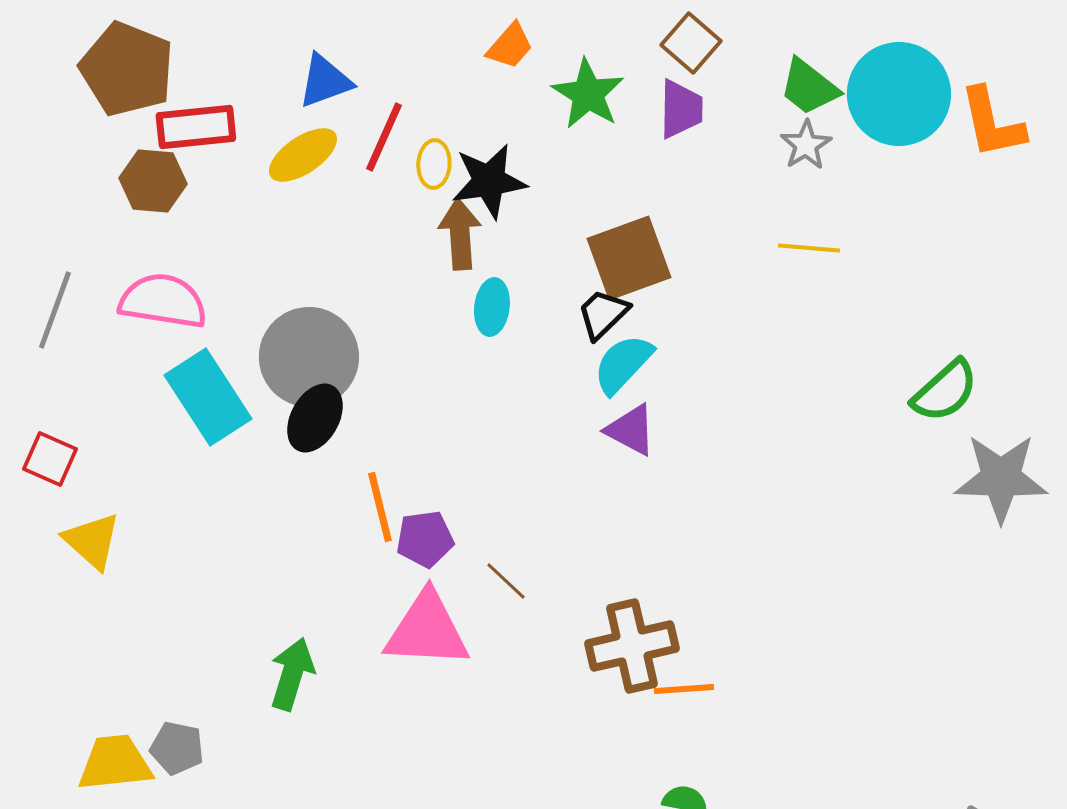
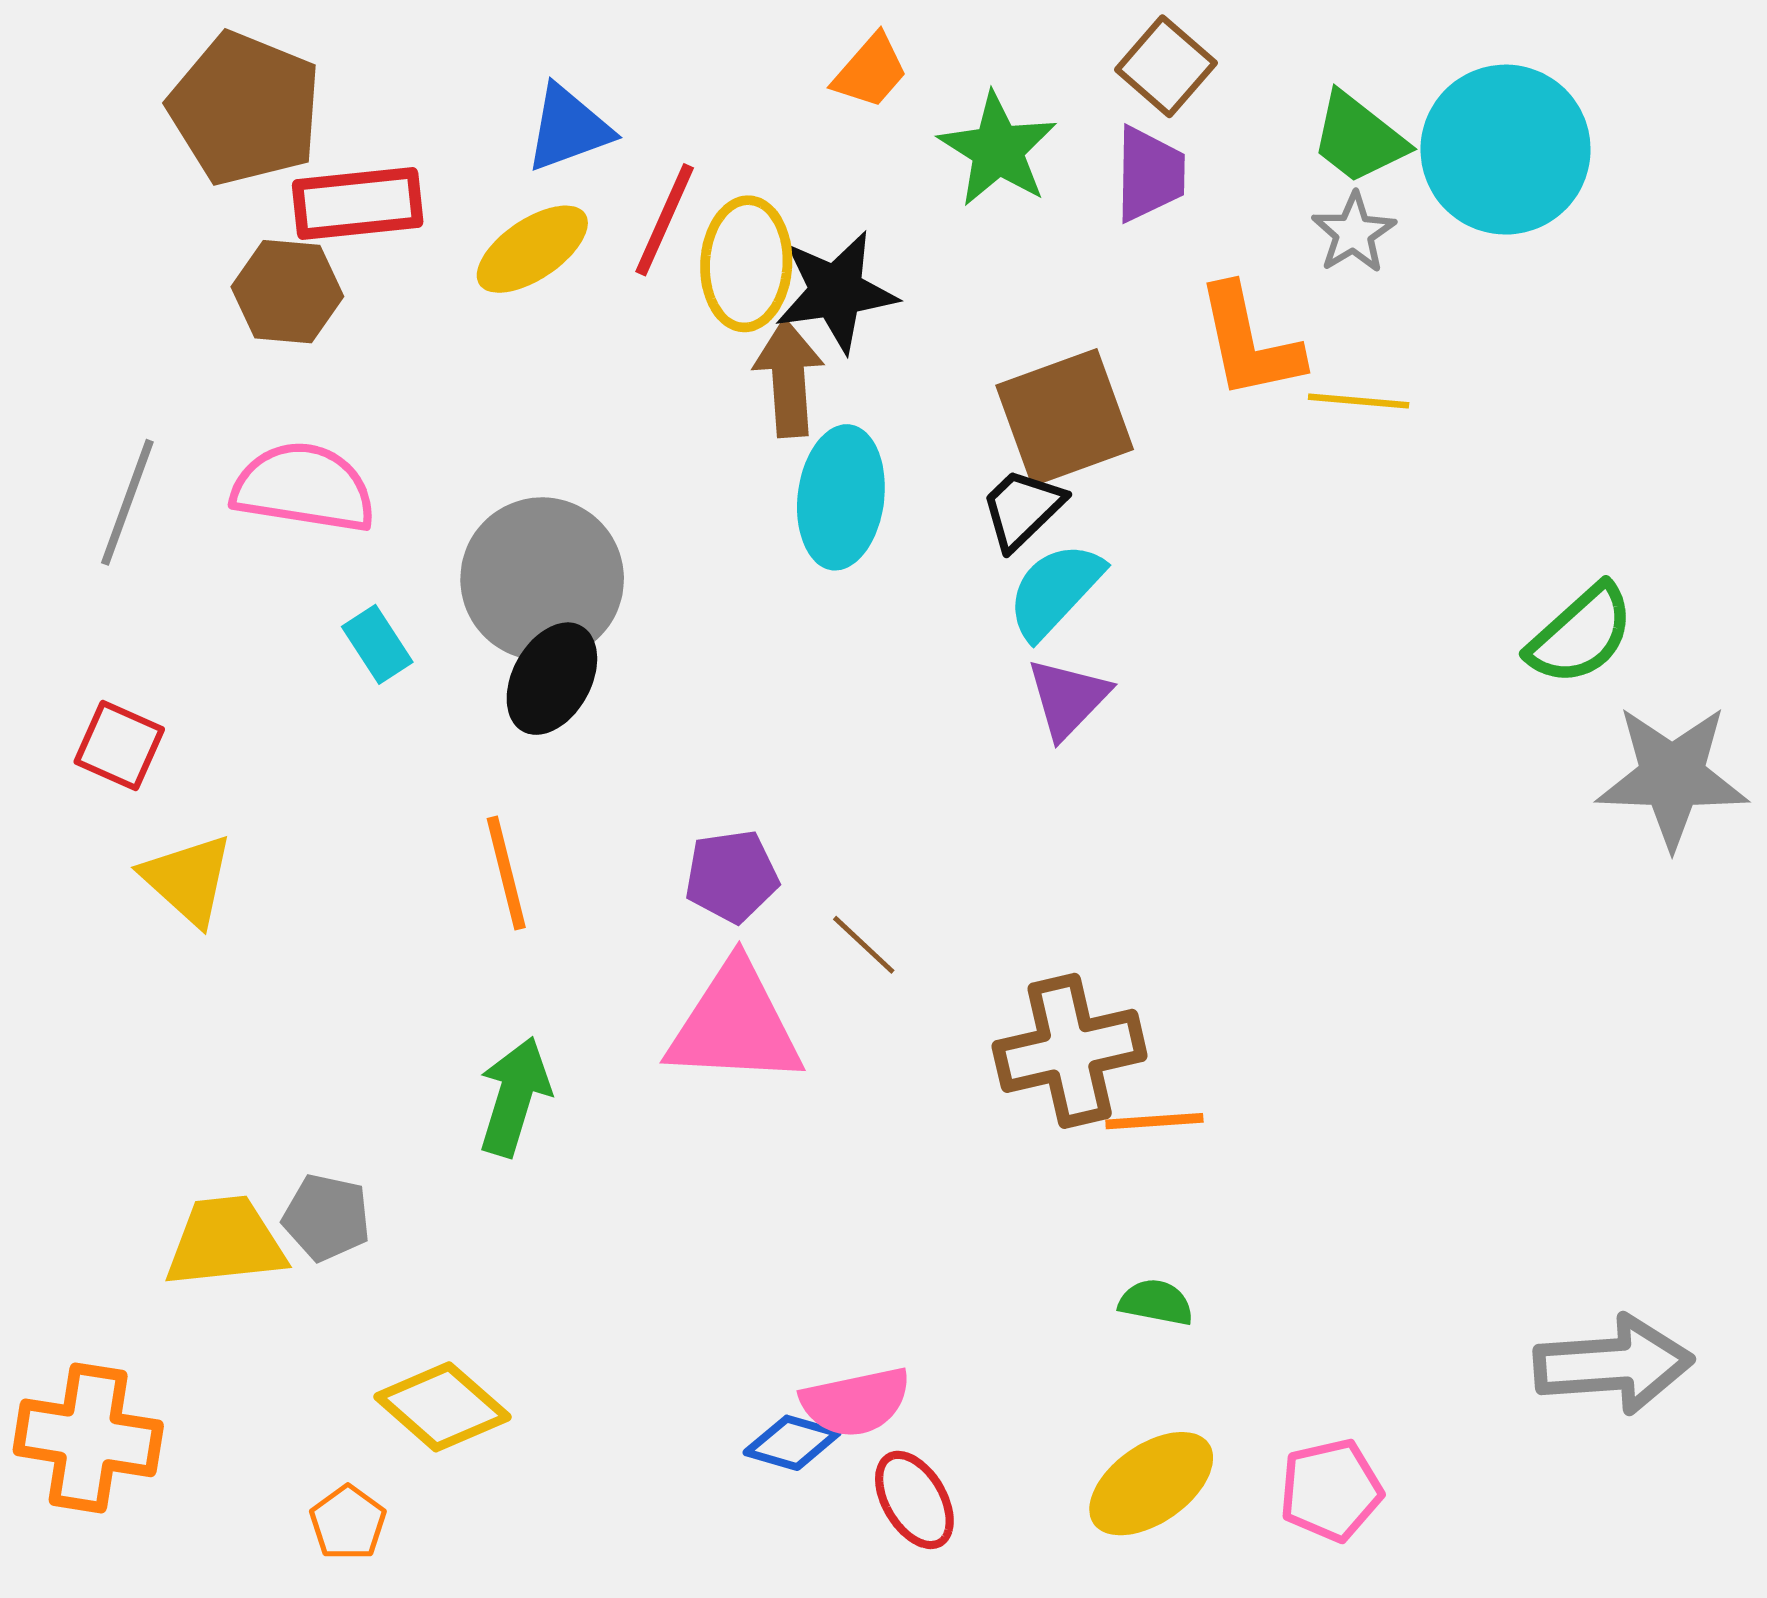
orange L-shape: (992, 123) -> (1249, 342), moved
yellow ellipse: (434, 164) -> (746, 264), size x1.6
cyan ellipse: (492, 307) -> (841, 497), size x1.5
cyan rectangle: (208, 397) -> (377, 644), size x0.5
purple triangle: (631, 430) -> (1068, 698), turned 46
orange line: (380, 507) -> (506, 873), moved

